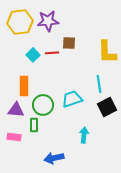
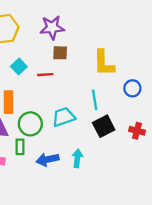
purple star: (48, 21) -> (52, 28), moved
red line: (52, 53) -> (45, 75), moved
blue arrow: (54, 158) -> (48, 159), moved

